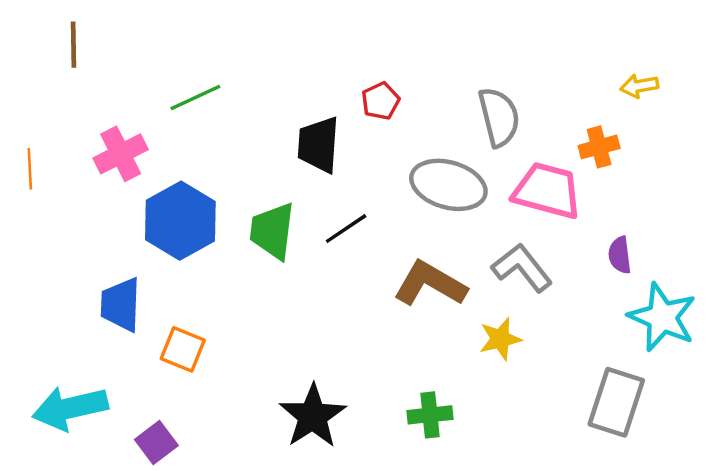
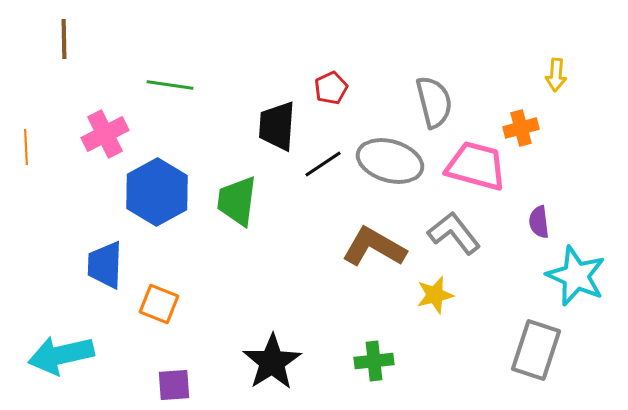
yellow arrow: (639, 86) -> (556, 75), turned -76
green line: (195, 98) -> (170, 85), turned 33
black line: (346, 229) -> (323, 164), moved
purple square: (156, 442) -> (174, 385), moved, turned 33

